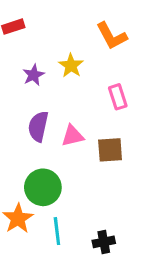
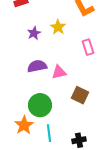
purple semicircle: (38, 126) -> (37, 66), turned 66
brown square: (110, 150) -> (80, 95), moved, turned 30

